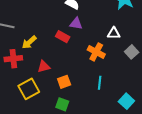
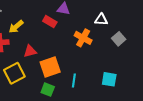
orange square: (64, 82) -> (50, 67), size x1.5
cyan line: (100, 83) -> (74, 80), moved
cyan square: (126, 101) -> (109, 79), moved, turned -35

